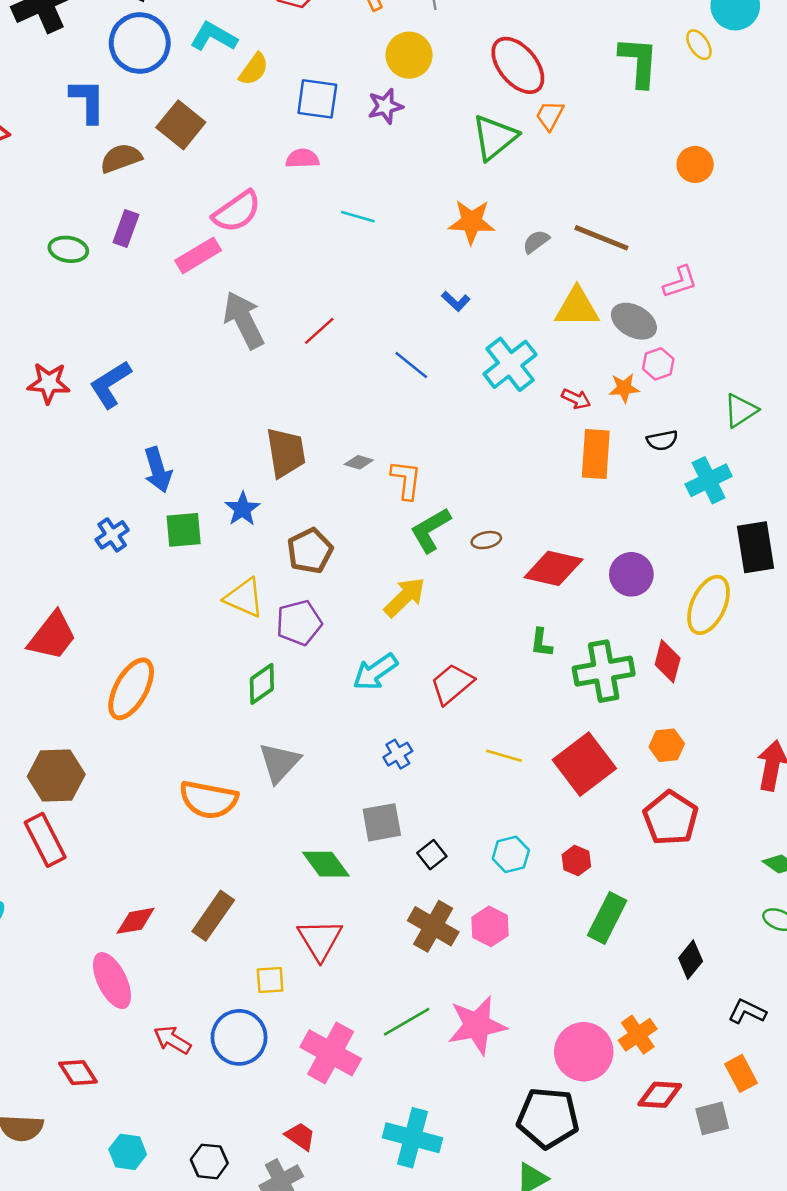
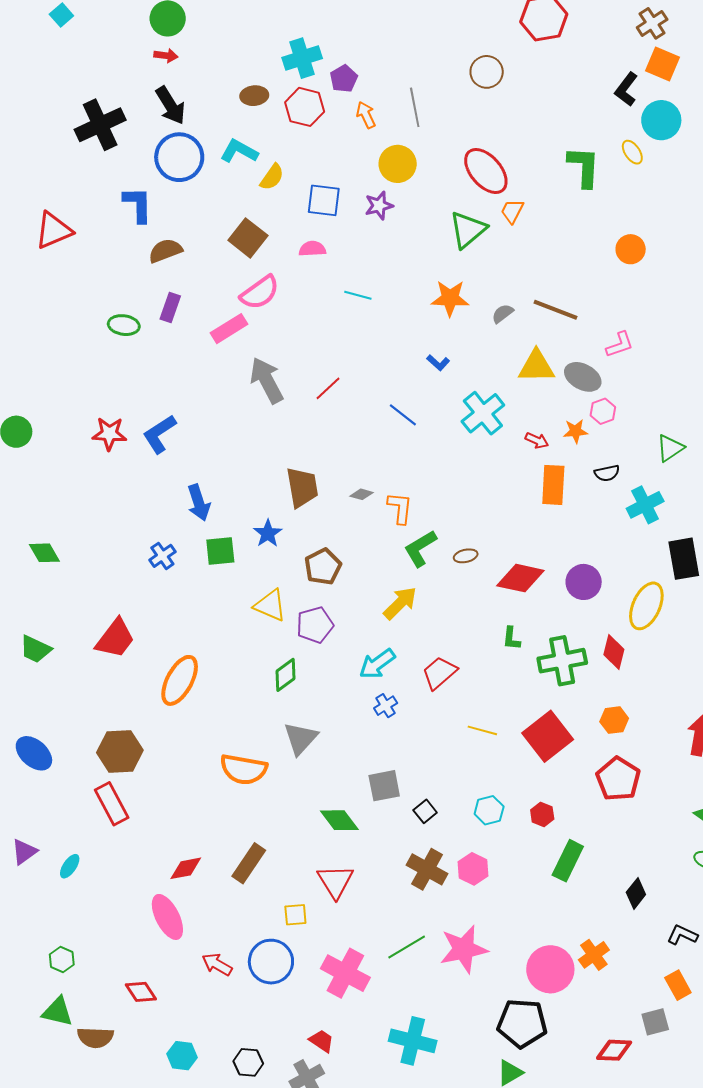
brown square: (181, 125) -> (248, 238), moved
blue cross: (398, 754) -> (386, 706), moved
red diamond: (660, 1095) -> (614, 1050), moved

